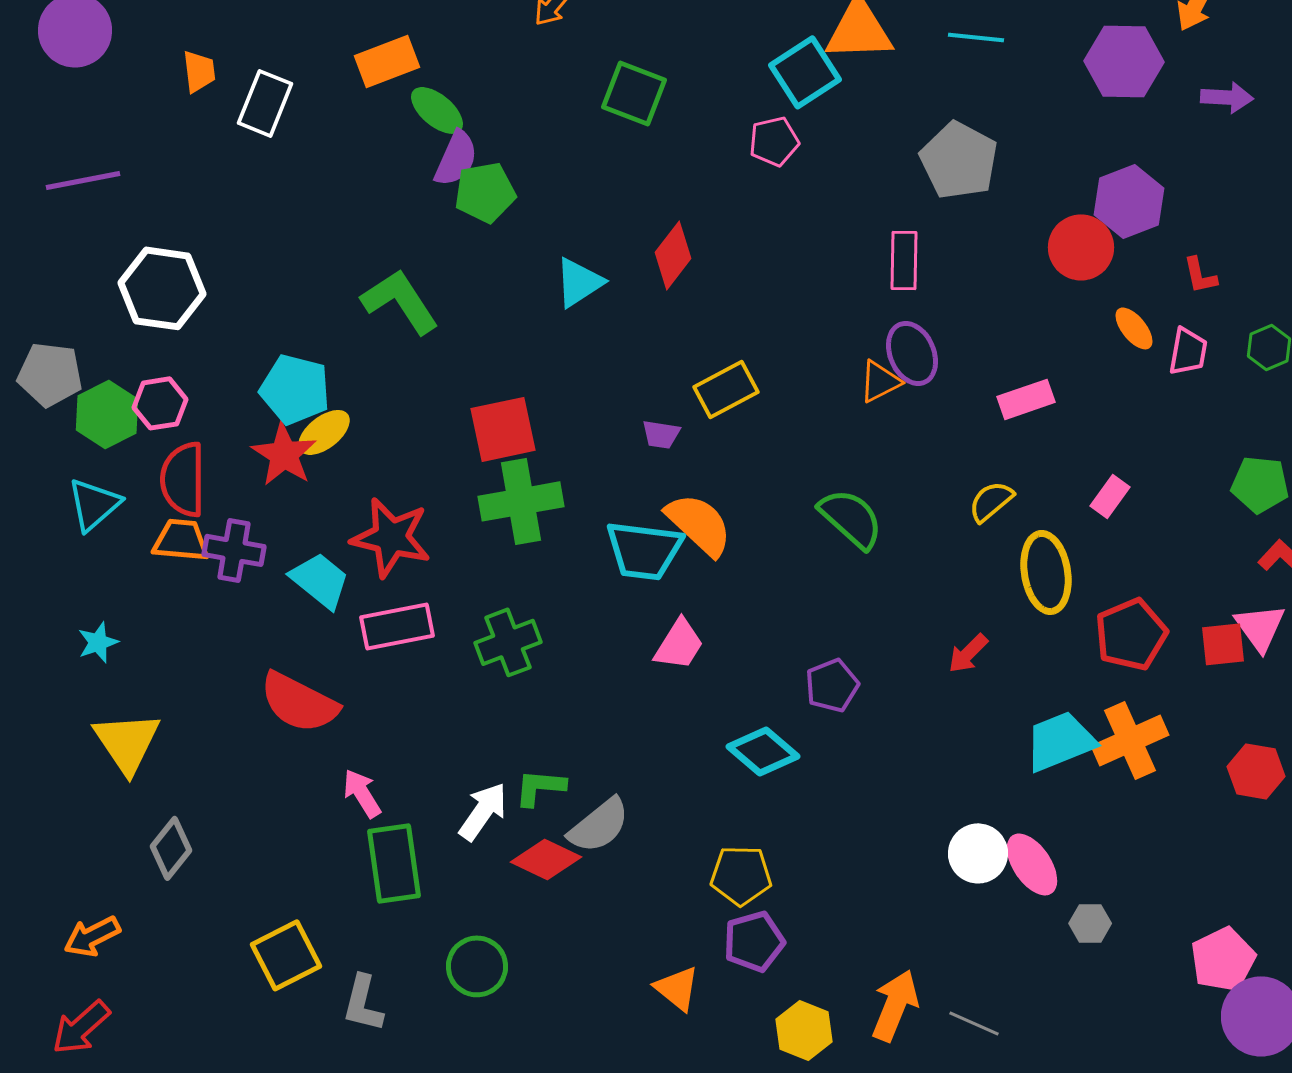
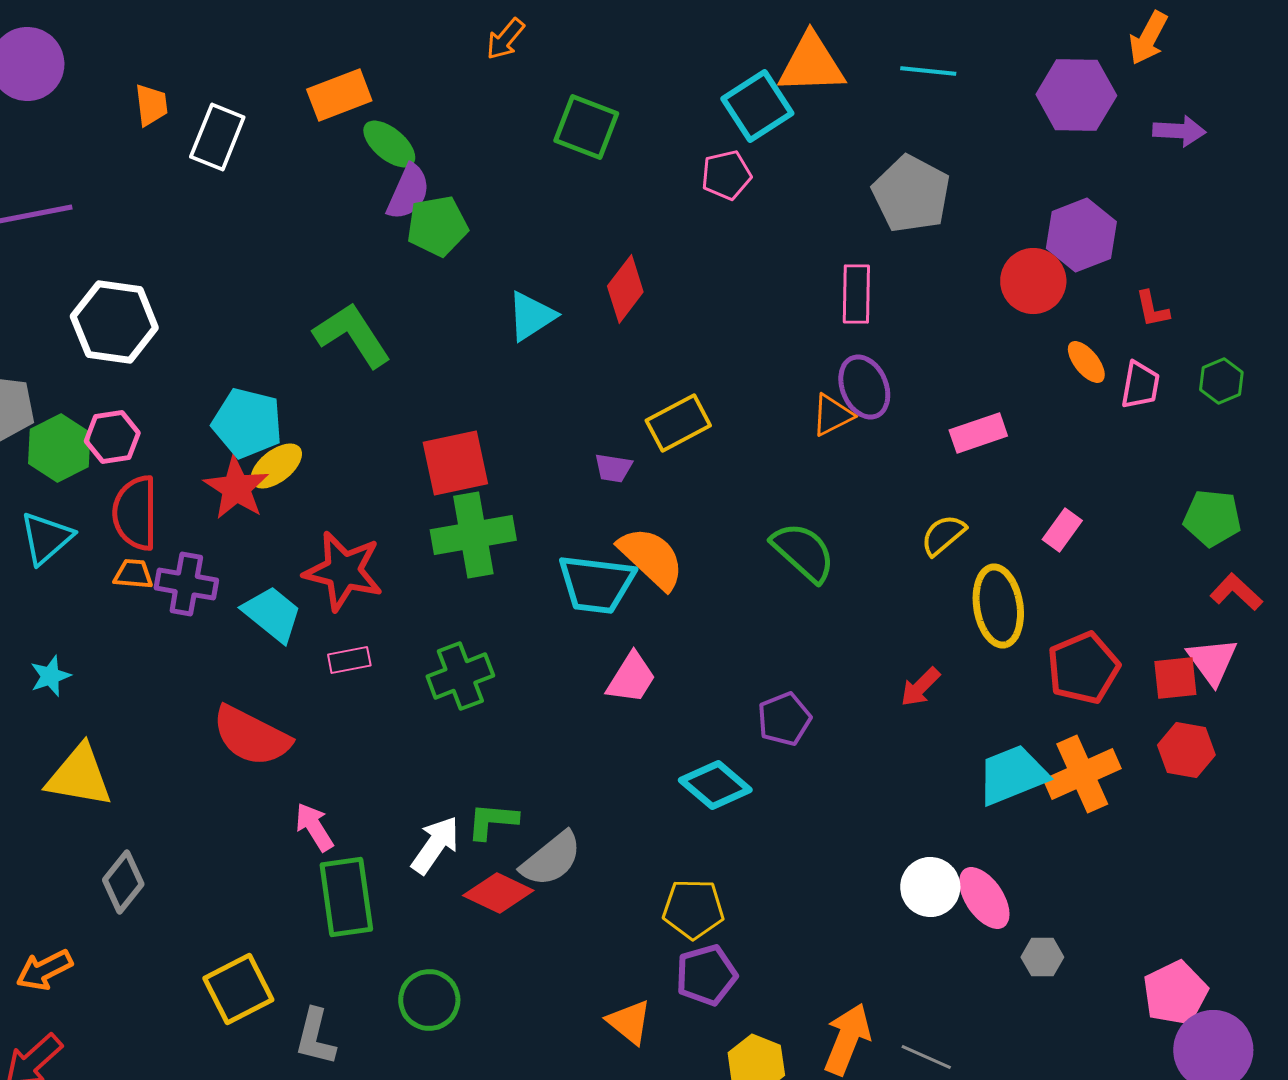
orange trapezoid: (181, 540) -> (133, 574), size x0.7
pink rectangle: (397, 626) -> (349, 660), size x0.6
yellow triangle: (127, 742) -> (79, 776), turned -46
red hexagon: (1256, 771) -> (1186, 750), moved

